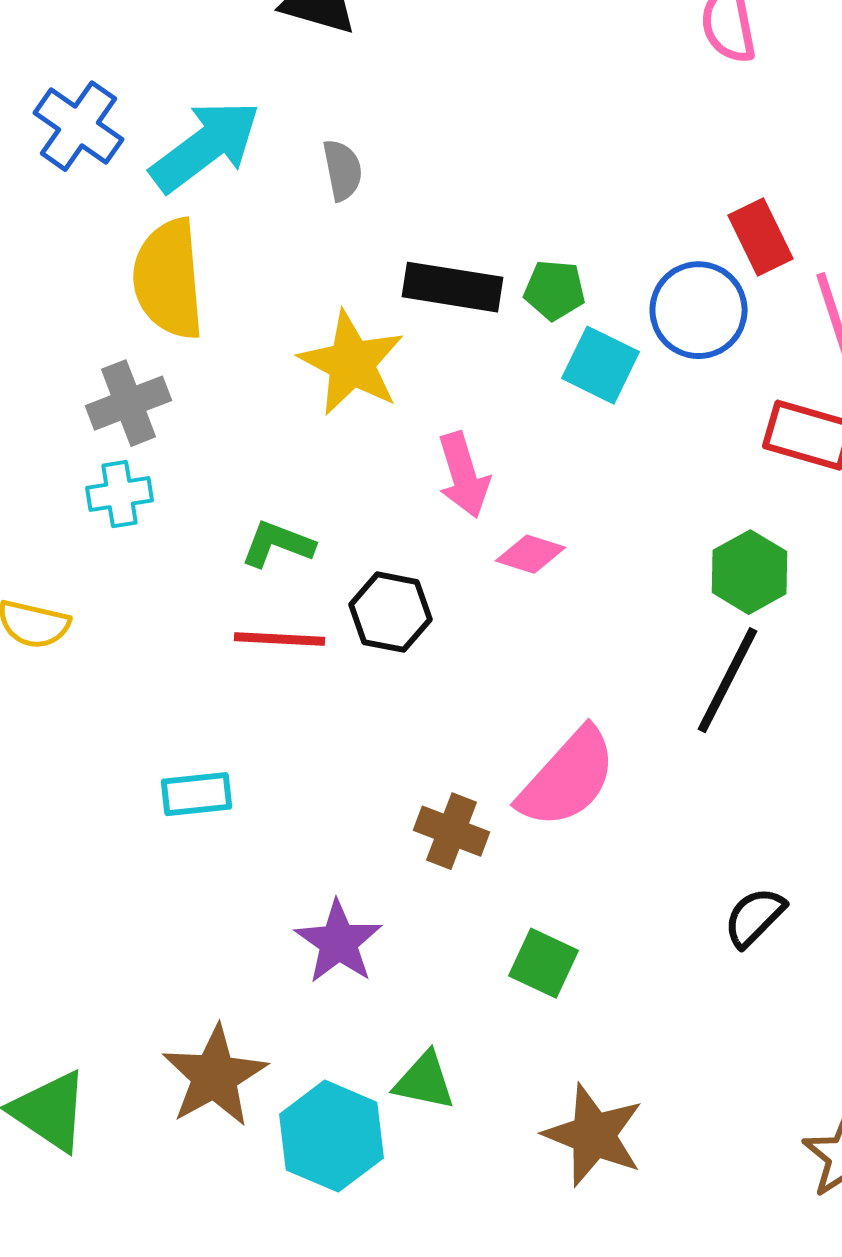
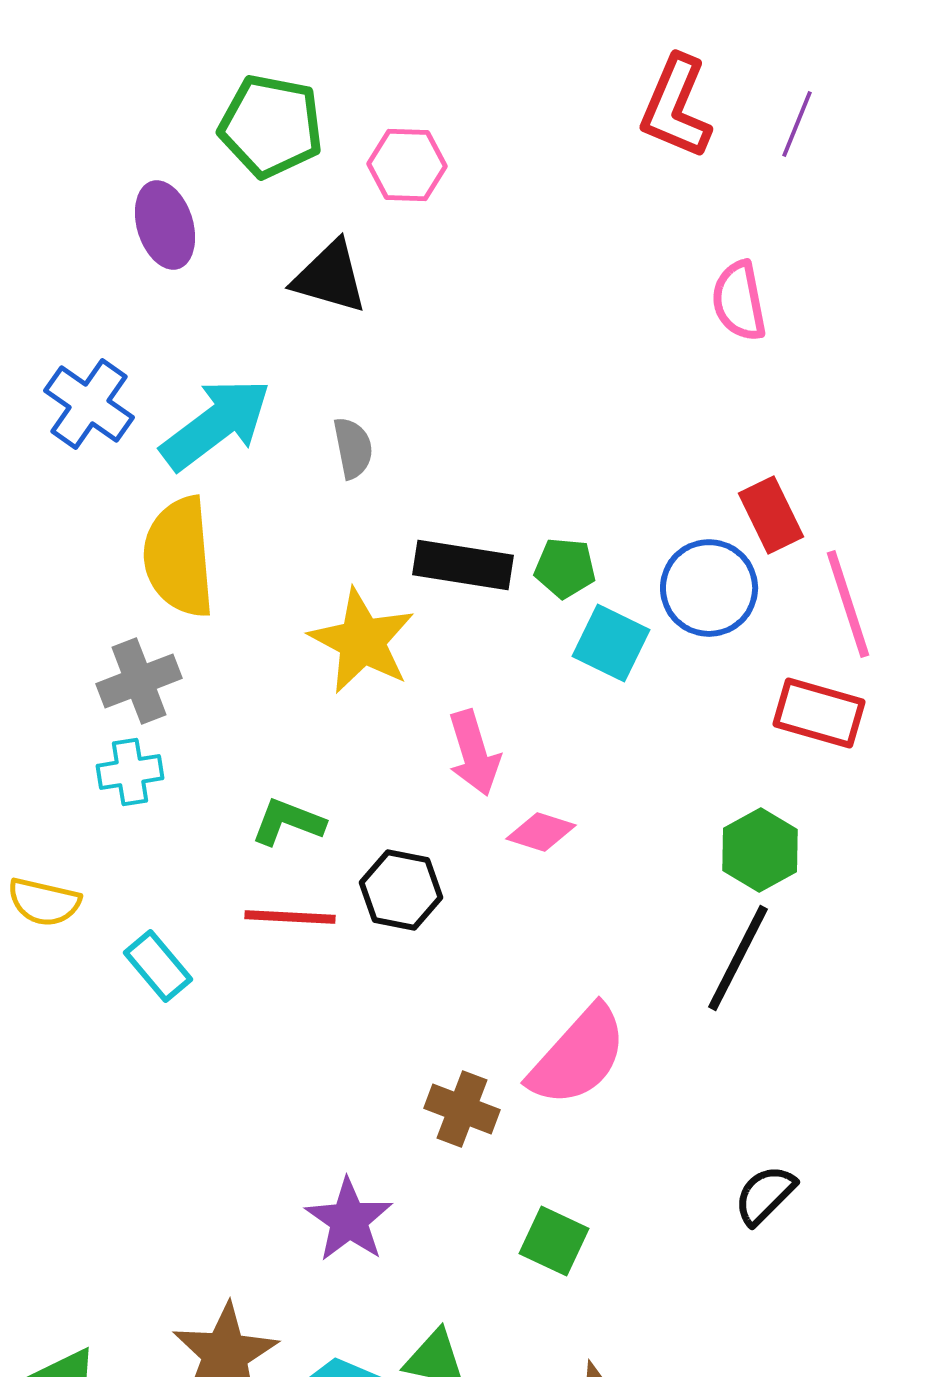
cyan rectangle: (196, 794) -> (158, 966), moved, turned 56

